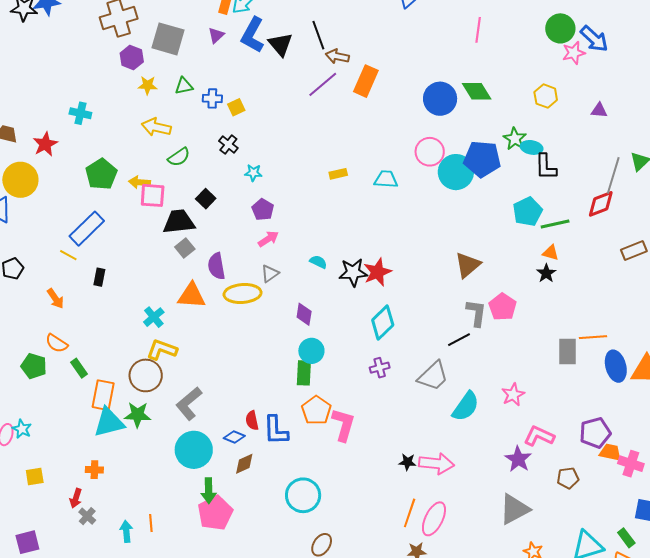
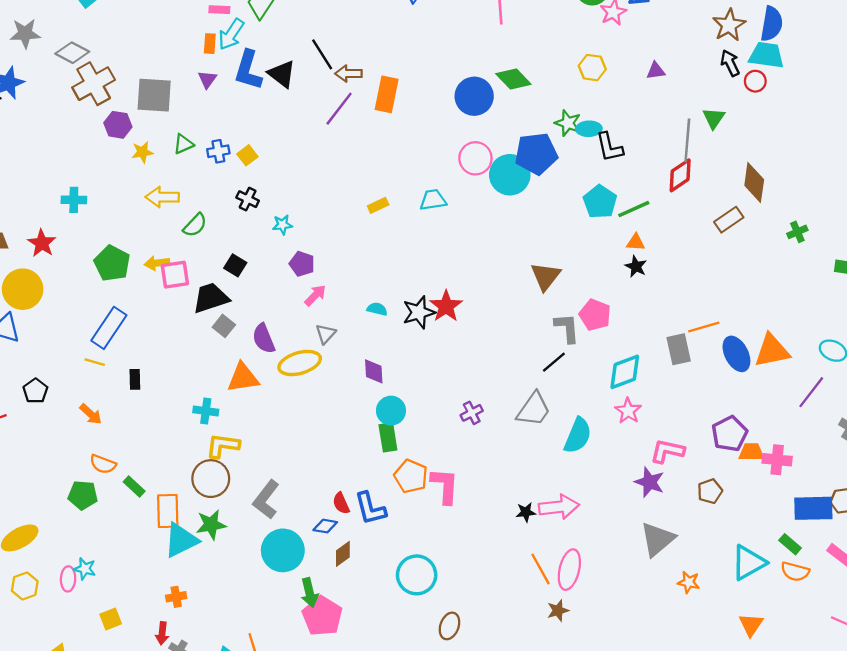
cyan cross: (154, 317) -> (206, 411), turned -30
cyan diamond: (383, 323) -> (625, 372), moved, turned 36
orange line: (410, 513) -> (541, 569), turned -36

